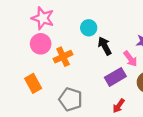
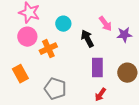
cyan circle: (89, 28) -> (63, 24), moved
pink arrow: (130, 59) -> (105, 24), moved
purple rectangle: (115, 77) -> (97, 68), turned -60

